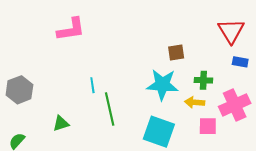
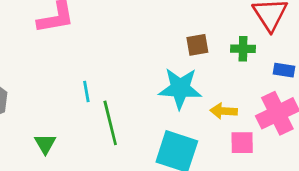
blue rectangle: (240, 62) -> (284, 70), moved
green cross: (203, 80) -> (243, 49), moved
green triangle: (61, 123) -> (45, 144), turned -42

